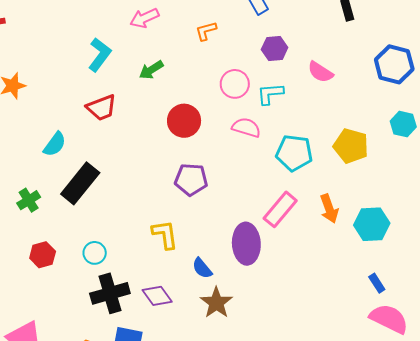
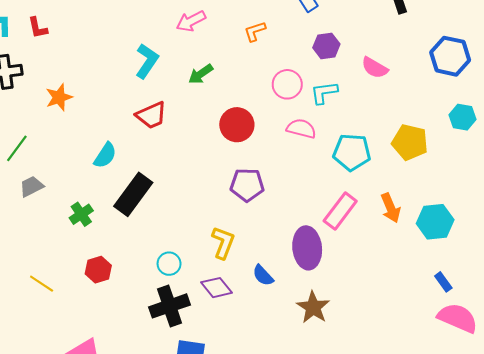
yellow L-shape: (165, 234) -> (223, 243), turned 32
cyan circle: (95, 253) -> (169, 264), moved
purple diamond: (157, 296) -> (216, 288), moved
brown star: (216, 303) -> (313, 307), moved

